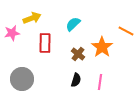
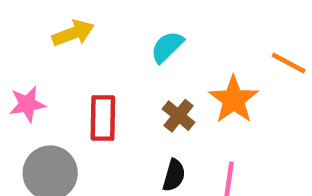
pink star: (12, 33) -> (27, 104), moved
red rectangle: (45, 43) -> (103, 118), moved

